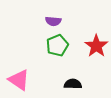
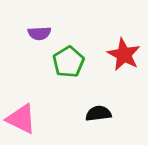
purple semicircle: (53, 21) -> (39, 33), moved

